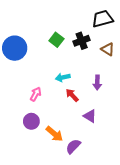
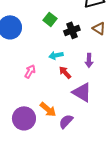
black cross: (82, 41) -> (72, 30), moved
purple triangle: (90, 116) -> (82, 92), size x1.5
purple circle: (31, 121) -> (24, 118), moved, size x1.5

